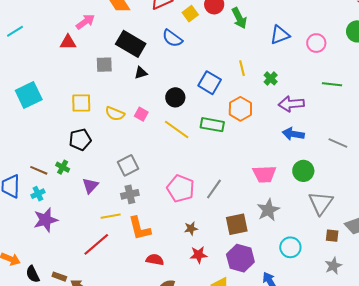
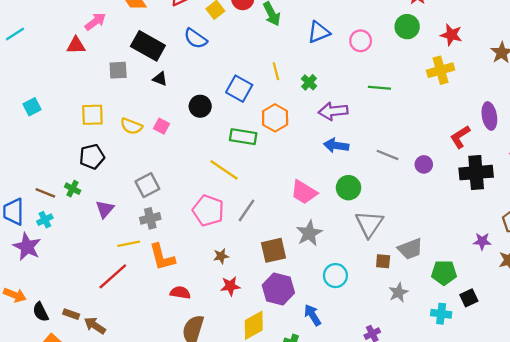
black triangle: (141, 73) -> (160, 79), turned 40
cyan square: (29, 95) -> (32, 107), size x0.6
yellow line: (177, 130) -> (224, 170), moved
pink trapezoid: (264, 174) -> (304, 192), turned 35
purple star: (46, 220) -> (27, 247), moved, turned -30
gray star: (333, 266) -> (398, 292), moved

